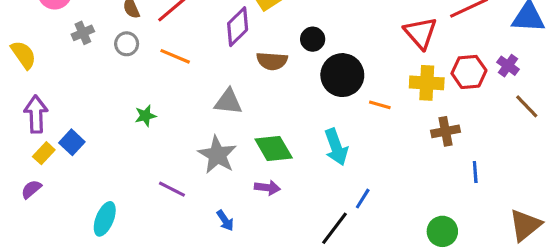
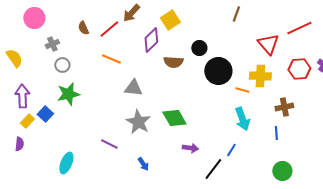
gray circle: (127, 44) -> (62, 65), moved
yellow cross: (427, 83) -> (260, 76), moved
gray triangle: (228, 102) -> (133, 88), moved
green star: (145, 116) -> (68, 94), moved, size x1.6
cyan arrow: (336, 147) -> (242, 119), moved
blue line: (475, 172) -> (276, 133), moved
purple arrow: (267, 188) -> (190, 148), moved
purple semicircle: (31, 189) -> (19, 144), turned 136

